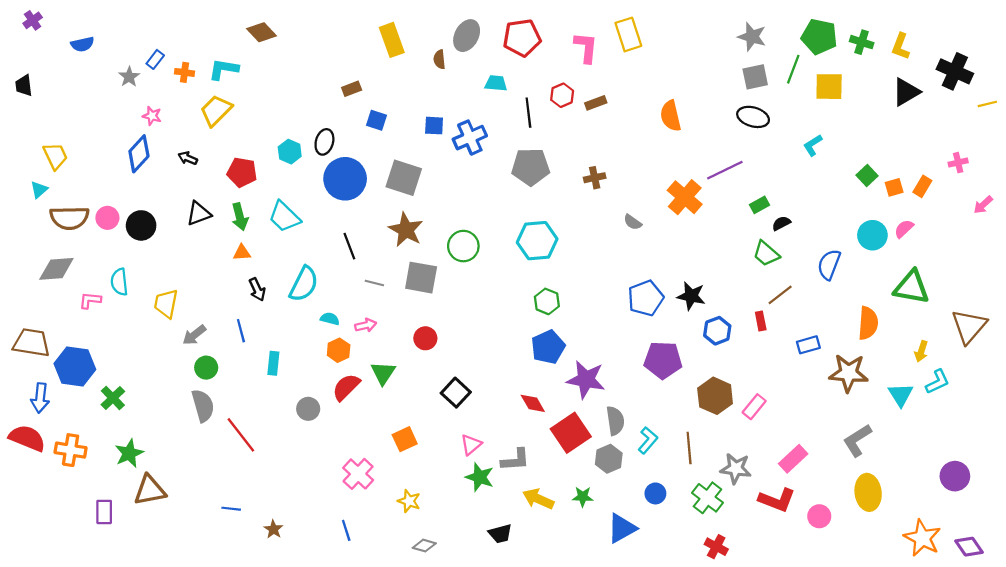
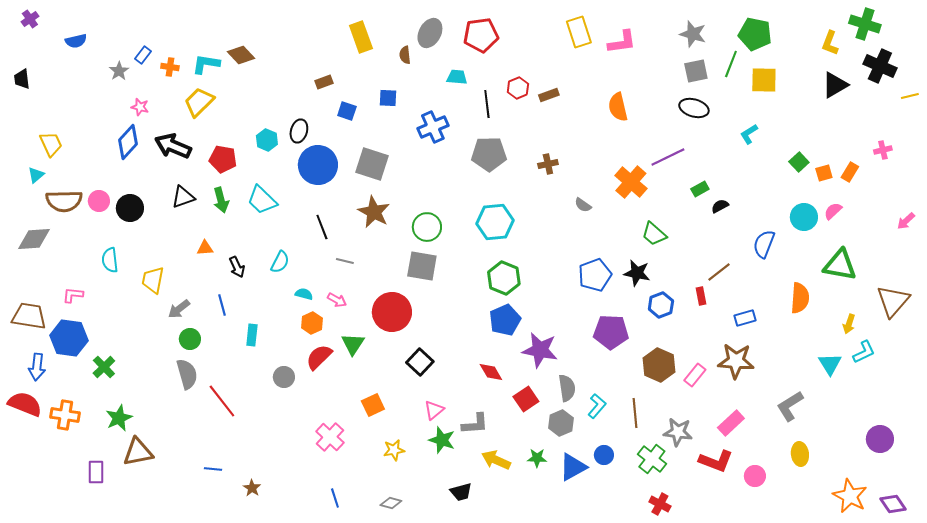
brown diamond: (262, 32) -> (241, 55), moved
green cross: (862, 42) -> (865, 24), moved, size x1.4
pink L-shape: (586, 47) -> (622, 42), moved, turned 76
blue square: (434, 126) -> (388, 98), moved
black arrow: (188, 158) -> (173, 146), size x2.0
pink arrow: (983, 205) -> (906, 221), moved
orange triangle: (242, 253) -> (205, 248), moved
green trapezoid: (766, 254) -> (654, 234), moved
gray diamond: (56, 269) -> (34, 239), moved
gray square: (421, 278) -> (422, 266), moved
cyan semicircle: (304, 284) -> (280, 262), size x0.7
pink L-shape: (90, 300) -> (73, 295), moved
green hexagon: (547, 301) -> (504, 278), size x1.4
pink arrow: (366, 325) -> (337, 300), turned 42
red circle: (425, 338) -> (392, 312), size x1.8
brown star: (849, 373) -> (736, 361), moved
red square: (571, 433) -> (526, 399), size x0.7
yellow ellipse: (868, 492) -> (800, 454), size x0.7
yellow star: (409, 501) -> (394, 450), moved, turned -30
blue triangle: (622, 528) -> (573, 467), moved
blue line: (346, 530) -> (335, 498), moved

